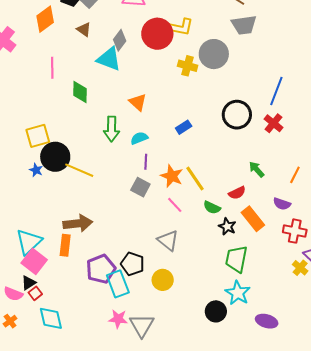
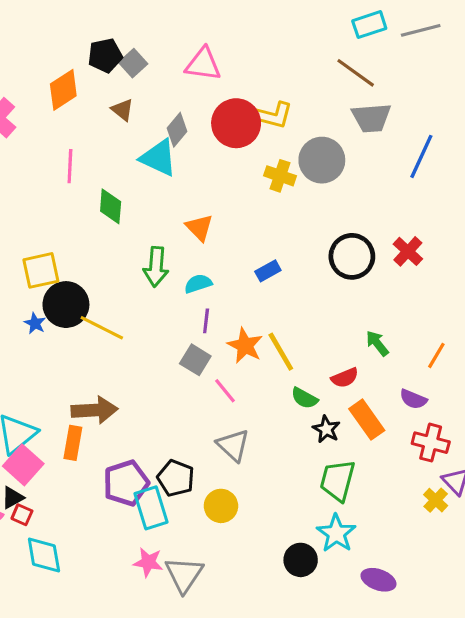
blue line: (276, 91) -> (421, 156), moved
red cross: (274, 123) -> (408, 251), moved
pink line: (175, 205) -> (225, 391), moved
red square: (35, 293) -> (22, 515), turned -32

